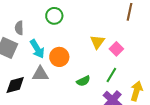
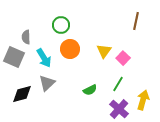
orange circle: (59, 57) -> (70, 49), moved
gray triangle: (40, 74) -> (47, 83), turned -42

